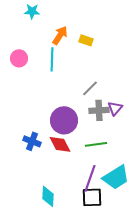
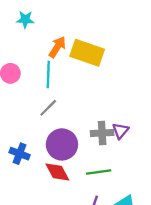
yellow rectangle: (86, 40) -> (87, 53), size x2.0
gray line: (90, 88) -> (48, 108), moved
blue cross: (32, 141) -> (20, 154), moved

